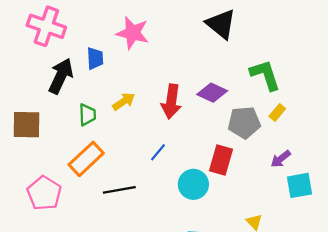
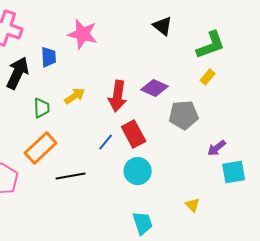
black triangle: (221, 24) -> (163, 26), size x0.7
green L-shape: (265, 75) -> (211, 45), moved, turned 88
yellow rectangle: (277, 112) -> (208, 77), moved
red rectangle: (221, 160) -> (134, 134), moved, turned -44

